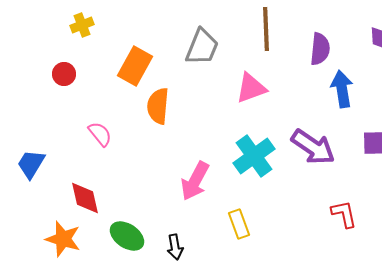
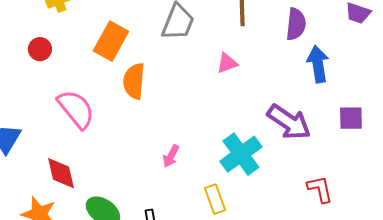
pink triangle: (251, 88) -> (227, 63), size x0.7
pink semicircle: (100, 134) -> (76, 109), size x1.6
cyan cross: (254, 156) -> (241, 154), moved
pink arrow: (195, 181) -> (171, 156), size x0.6

